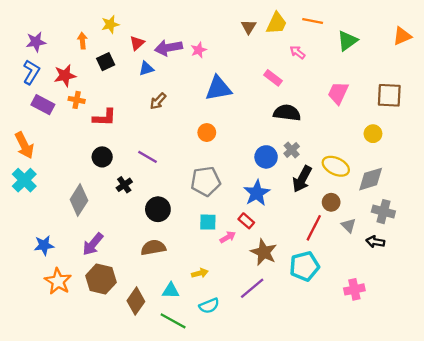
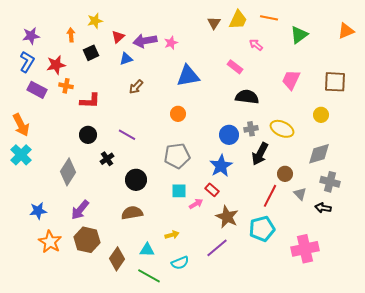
gray cross: (292, 150) -> (251, 129), turned 32
yellow ellipse: (336, 166) -> (282, 129), moved
pink cross: (354, 289) -> (305, 249), size x1.5

